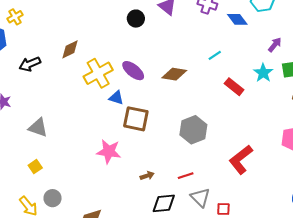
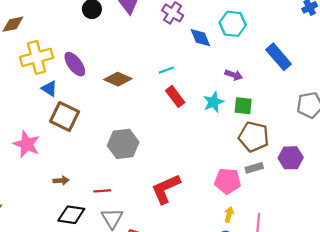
purple arrow: (275, 45) -> (234, 75), turned 56
red rectangle: (234, 87) -> (175, 96), moved

